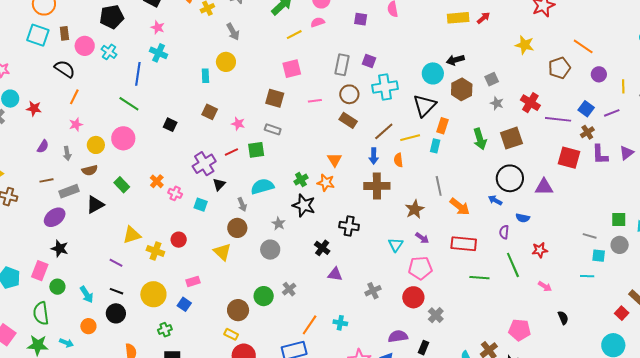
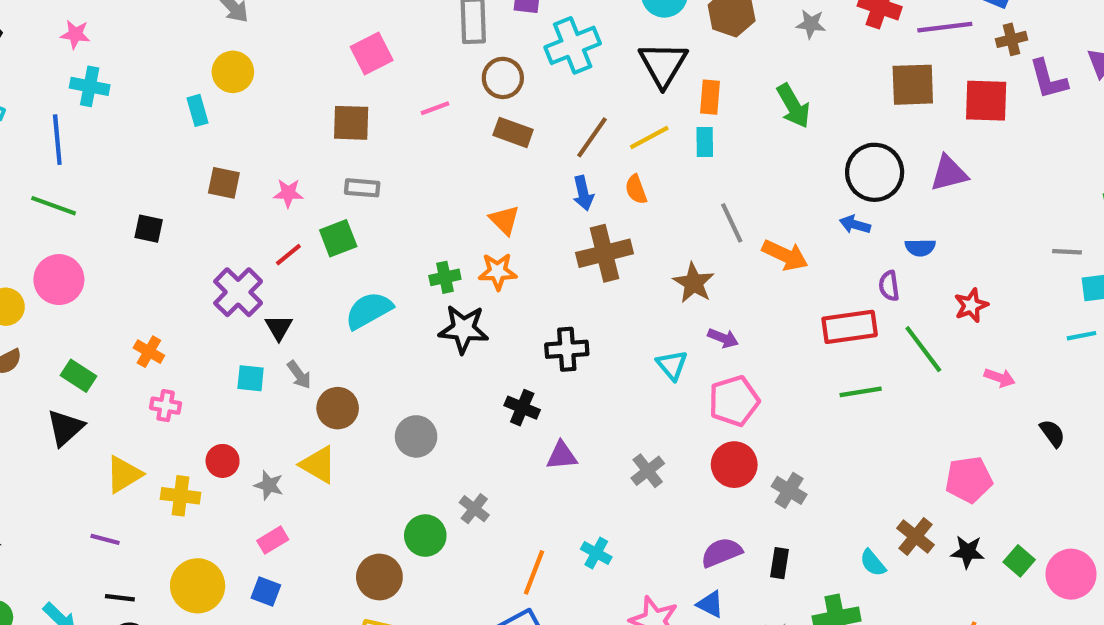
brown cross: (587, 132) -> (1011, 39), turned 32
brown square: (511, 138) -> (913, 85), moved, turned 30
green cross: (301, 180) -> (445, 277), turned 32
pink cross: (175, 193) -> (166, 406), moved
gray arrow: (242, 204) -> (299, 375), moved
black triangle: (95, 205) -> (65, 428), moved
gray star: (279, 224) -> (269, 485), moved
red rectangle: (464, 244) -> (850, 327), moved
cyan cross: (340, 323) -> (596, 553), turned 32

